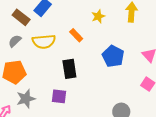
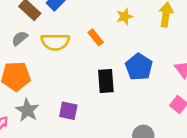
black rectangle: (69, 69) -> (106, 81), moved
gray star: (26, 99) -> (27, 110), turned -30

